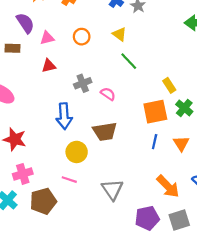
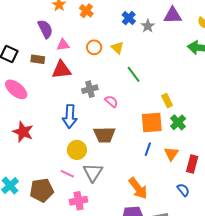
yellow triangle: (119, 34) -> (117, 48), moved
brown rectangle: (12, 48) -> (38, 59), moved
red triangle: (49, 66) -> (61, 70), size x1.5
pink cross: (23, 174) -> (79, 201), moved
orange arrow: (168, 186) -> (138, 188), moved
gray triangle: (112, 189) -> (93, 172), moved

